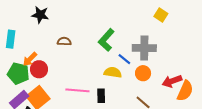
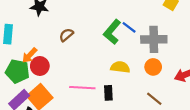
brown semicircle: (64, 41) -> (66, 35), turned -40
blue line: (124, 59) -> (129, 27), moved

